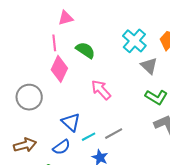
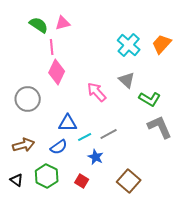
green semicircle: (85, 50) -> (39, 25), moved
gray triangle: (149, 66) -> (127, 80), moved
blue triangle: (71, 122) -> (68, 123), turned -42

